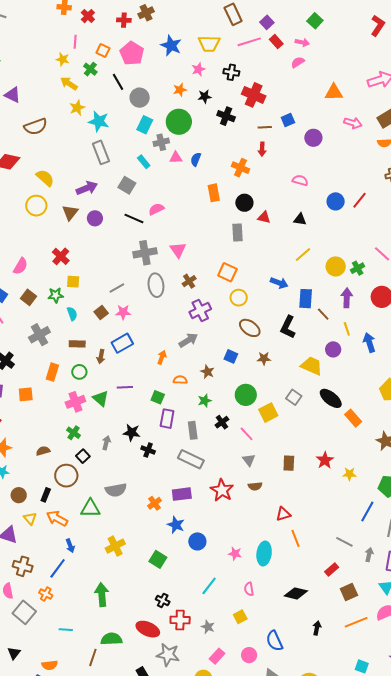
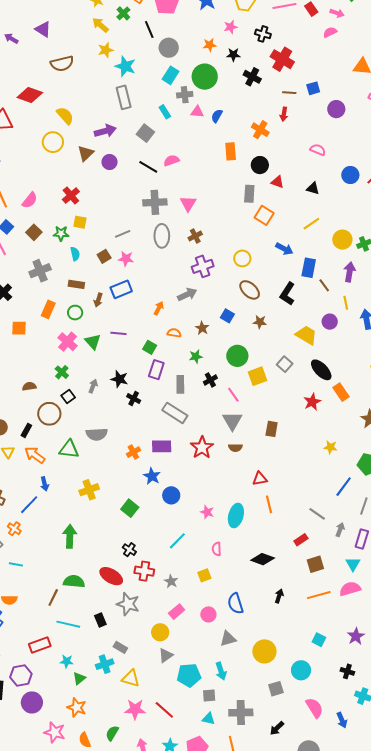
orange square: (227, 272) -> (264, 215), moved
pink cross: (75, 402) -> (68, 342), turned -36
gray triangle: (249, 460) -> (232, 421), size x1.5
red star: (325, 460) -> (312, 402), moved
cyan line: (66, 630) -> (16, 564), moved

